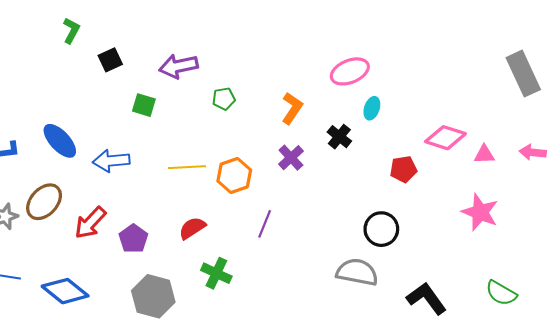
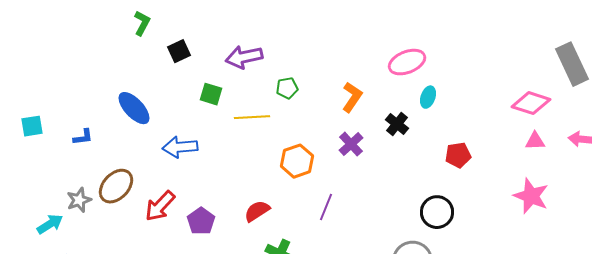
pink diamond: (445, 138) -> (531, 103), moved
blue ellipse: (60, 141) -> (134, 108), moved
yellow line: (187, 167) -> (252, 117), moved

